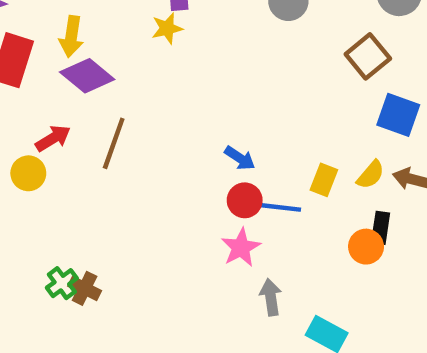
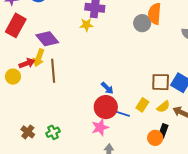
yellow arrow: (71, 36) -> (39, 58), moved
brown square: (368, 56) -> (161, 82), moved, turned 30
brown line: (114, 143) -> (53, 71), turned -35
red circle: (245, 200) -> (106, 107), size x1.5
green cross: (62, 283) -> (53, 132), moved

